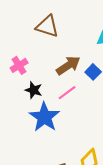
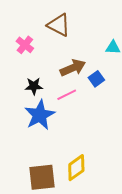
pink cross: (19, 65) -> (25, 45), moved, turned -30
black star: (34, 90) -> (34, 86), turned -30

